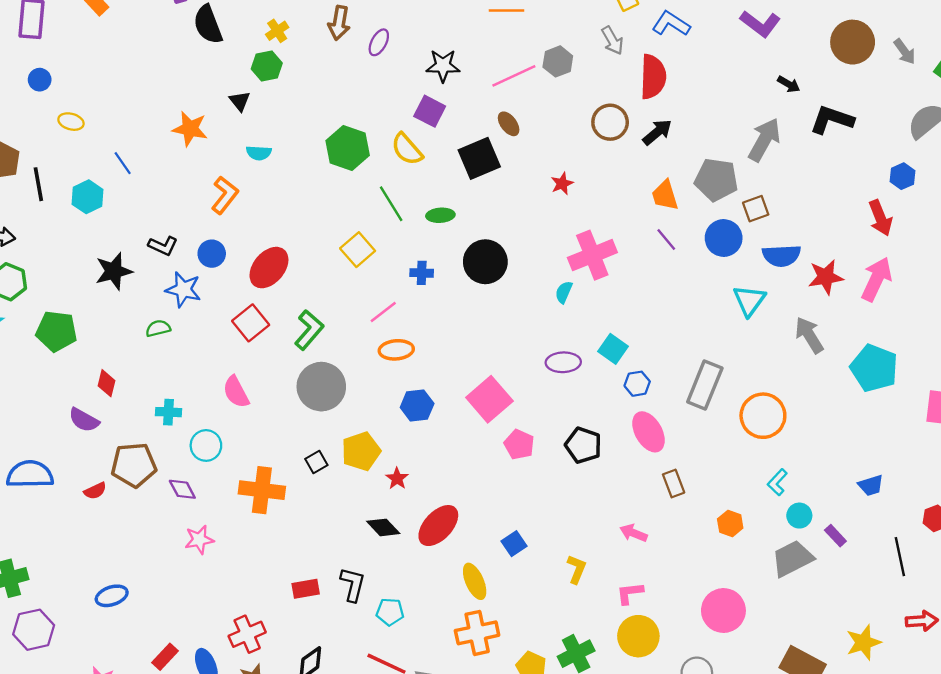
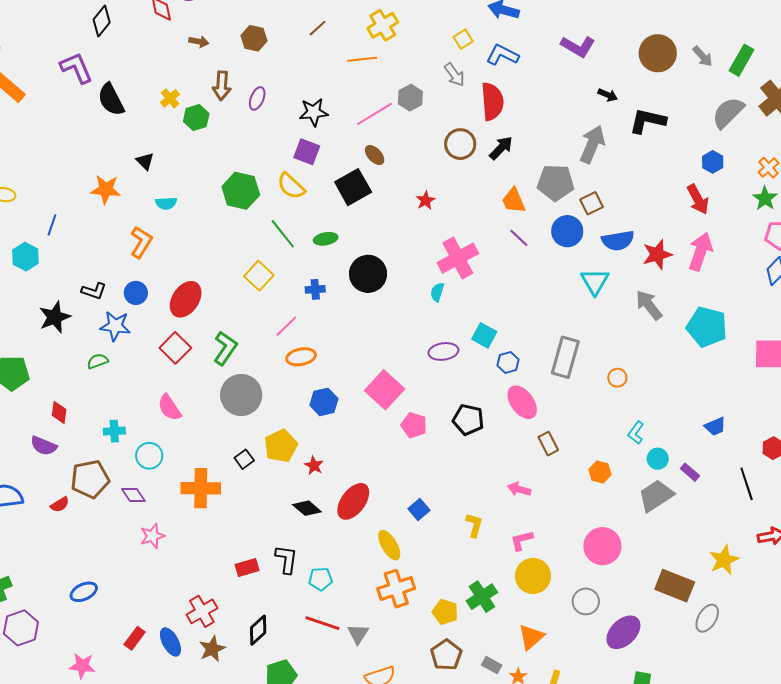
green hexagon: (267, 66) -> (196, 118), moved
blue line: (123, 163) -> (52, 225), turned 60
orange circle: (763, 416) -> (617, 378), size x0.5

